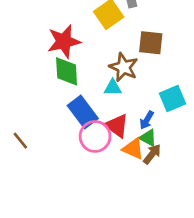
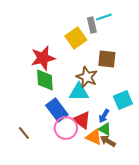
cyan triangle: (113, 88) -> (79, 92), size x1.5
brown line: (20, 141) -> (24, 133), moved
brown arrow: (152, 154) -> (108, 141), turned -98

